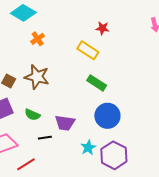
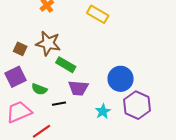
green rectangle: (97, 83) -> (66, 65), moved
green semicircle: (32, 115) -> (39, 89), moved
purple hexagon: (114, 155) -> (137, 105), moved

